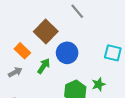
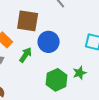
brown square: (46, 32) -> (28, 21), turned -35

